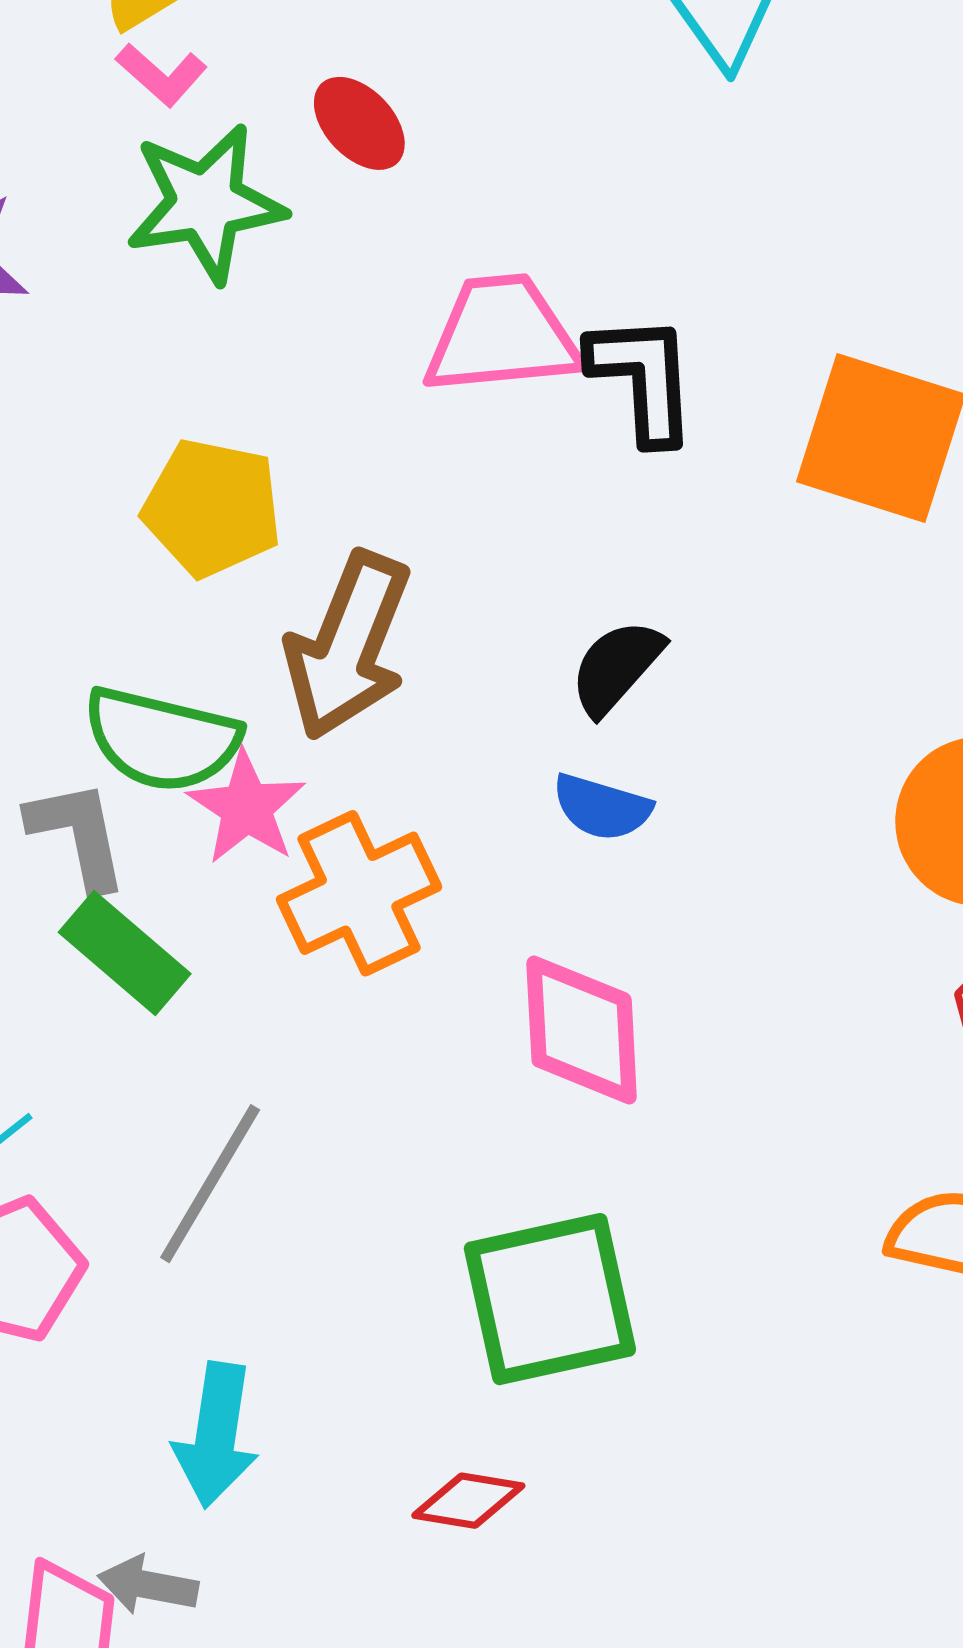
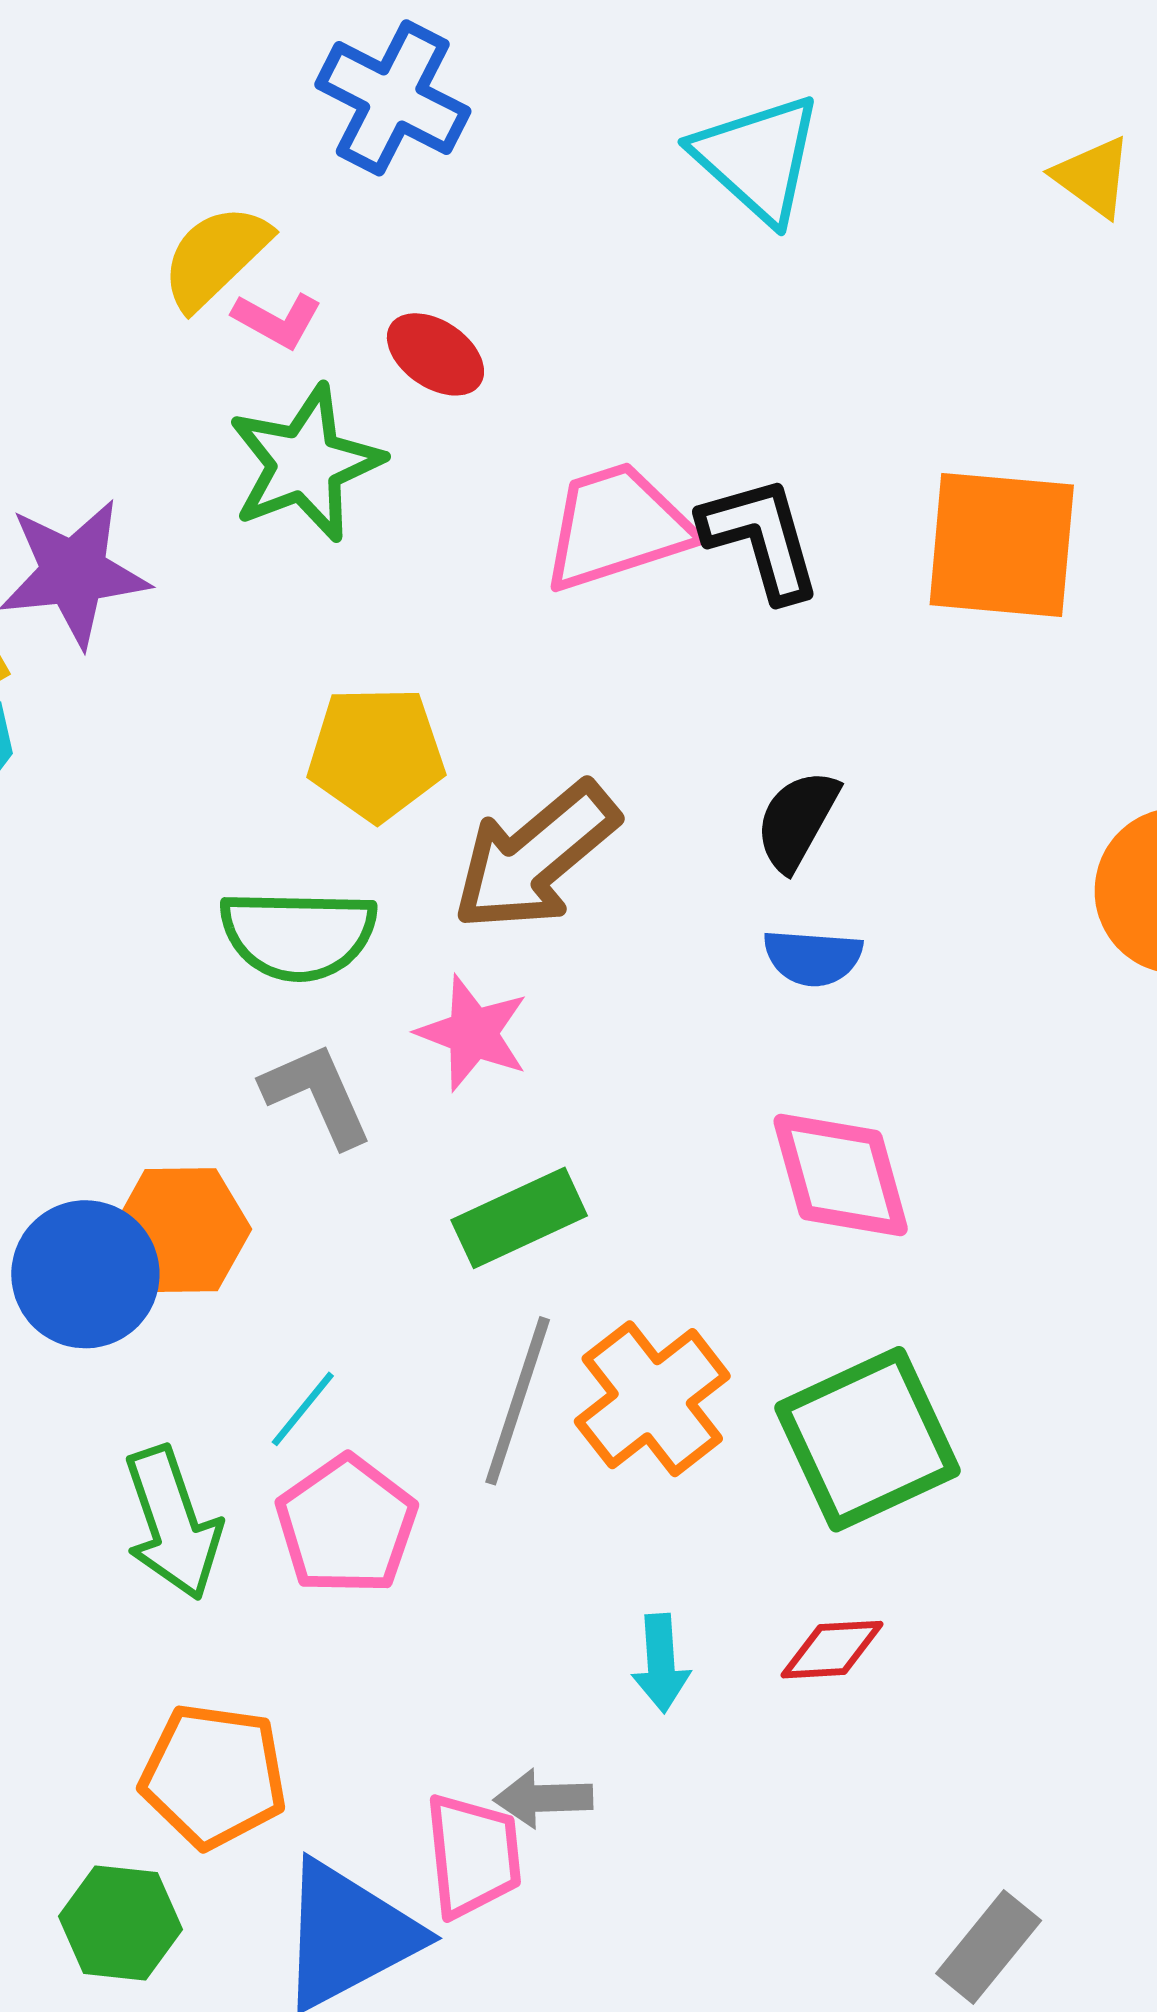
pink L-shape: (161, 75) -> (277, 320), moved
brown arrow: (348, 646) -> (535, 857), turned 41
green semicircle: (162, 739) -> (298, 935), moved
orange cross: (359, 893) -> (652, 1399), moved
green rectangle: (125, 953) -> (519, 1218), moved, turned -53
cyan arrow: (216, 1435) -> (661, 1663), moved, size x0.7

